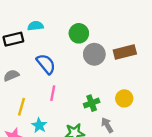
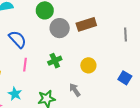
green cross: (92, 103) -> (55, 61), moved

